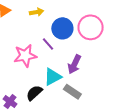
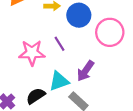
blue circle: (62, 28) -> (79, 15), moved

